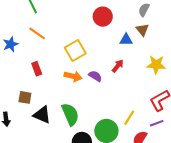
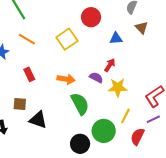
brown triangle: (142, 30) -> (142, 28), moved
yellow square: (75, 50) -> (67, 39), moved
yellow star: (156, 65) -> (118, 88), moved
purple semicircle: (95, 76) -> (96, 77), moved
green semicircle: (70, 114) -> (80, 104), moved

